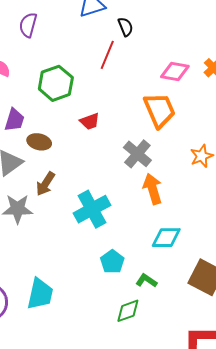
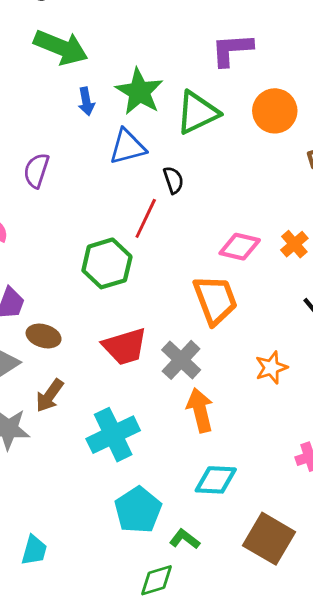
green hexagon: (56, 83) -> (107, 263), moved
red trapezoid: (90, 121) -> (125, 346), moved, size x1.6
cyan pentagon: (112, 262) -> (138, 510), size x1.4
cyan trapezoid: (40, 294) -> (34, 550), size x0.7

